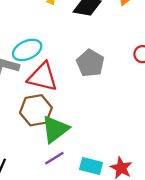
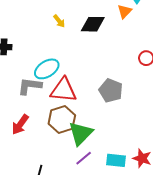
gray pentagon: (90, 63) -> (111, 91), moved

